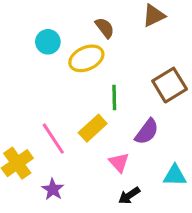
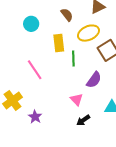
yellow ellipse: (86, 58) -> (88, 33), moved
yellow rectangle: (93, 128) -> (59, 43), moved, turned -54
pink line: (53, 139) -> (35, 70), moved

